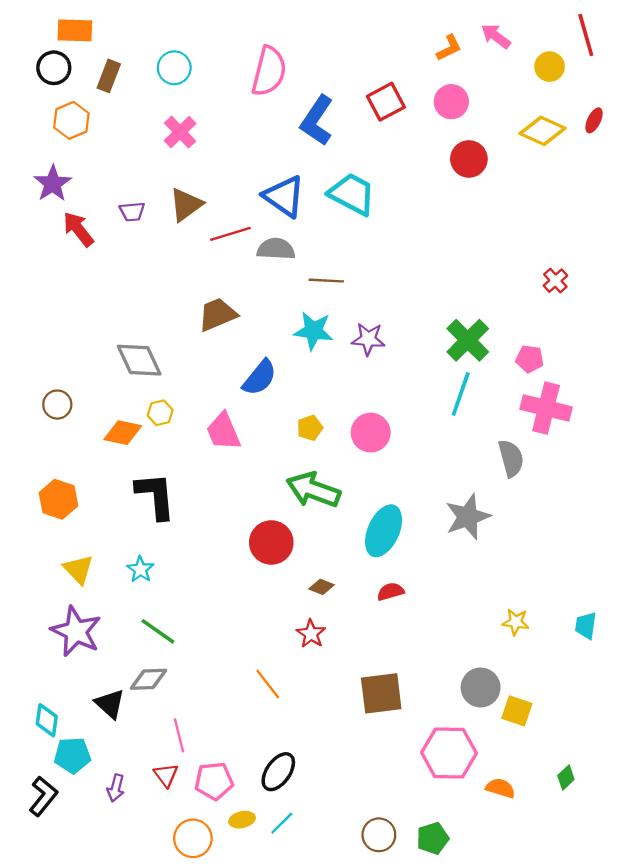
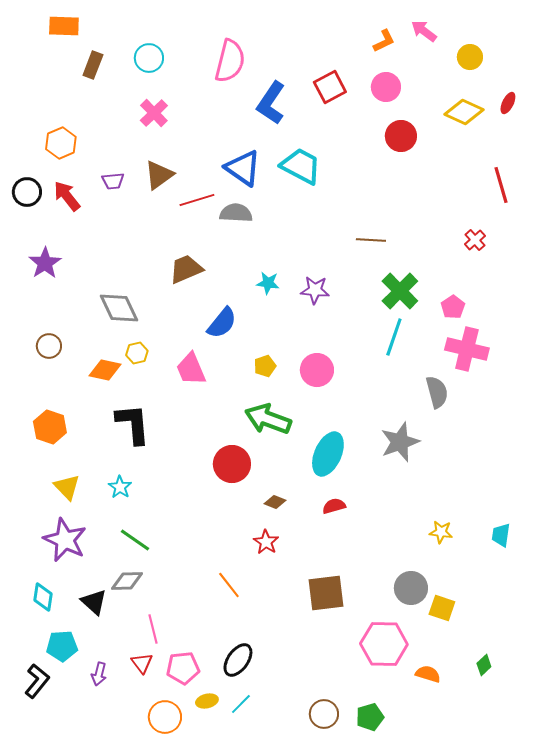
red line: (586, 35) -> (501, 185), moved
black circle: (54, 68) -> (27, 192), moved
orange hexagon: (71, 120) -> (61, 143), moved
purple star: (53, 184) -> (45, 263), moved
brown line: (326, 281) -> (371, 240), moved
cyan star: (313, 331) -> (268, 283), size x0.7
pink pentagon: (530, 359) -> (453, 307), turned 30
cyan diamond: (47, 720) -> (43, 597), moved

